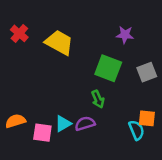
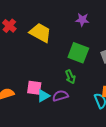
purple star: (125, 35) -> (82, 20), moved
pink square: (42, 133) -> (34, 88), moved

